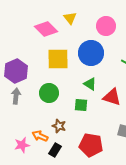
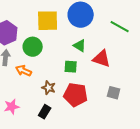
green circle: (49, 93) -> (33, 47), moved
orange arrow: (40, 136) -> (24, 71), moved
red pentagon: (91, 145) -> (76, 95), moved

